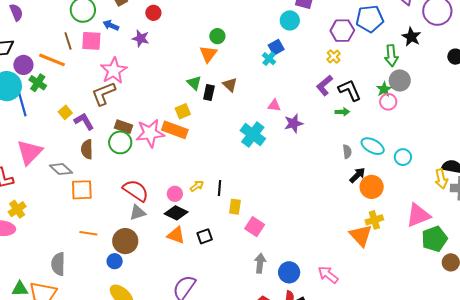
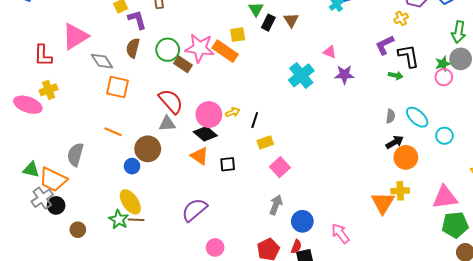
brown rectangle: (124, 127) -> (183, 64), moved
pink circle: (175, 194) -> (209, 115), size x1.6
yellow rectangle: (235, 207) -> (265, 142), turned 49

